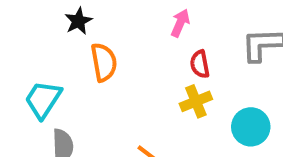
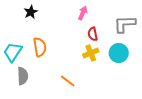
orange semicircle: (104, 62) -> (40, 47), moved
cyan circle: (251, 127) -> (119, 53), moved

